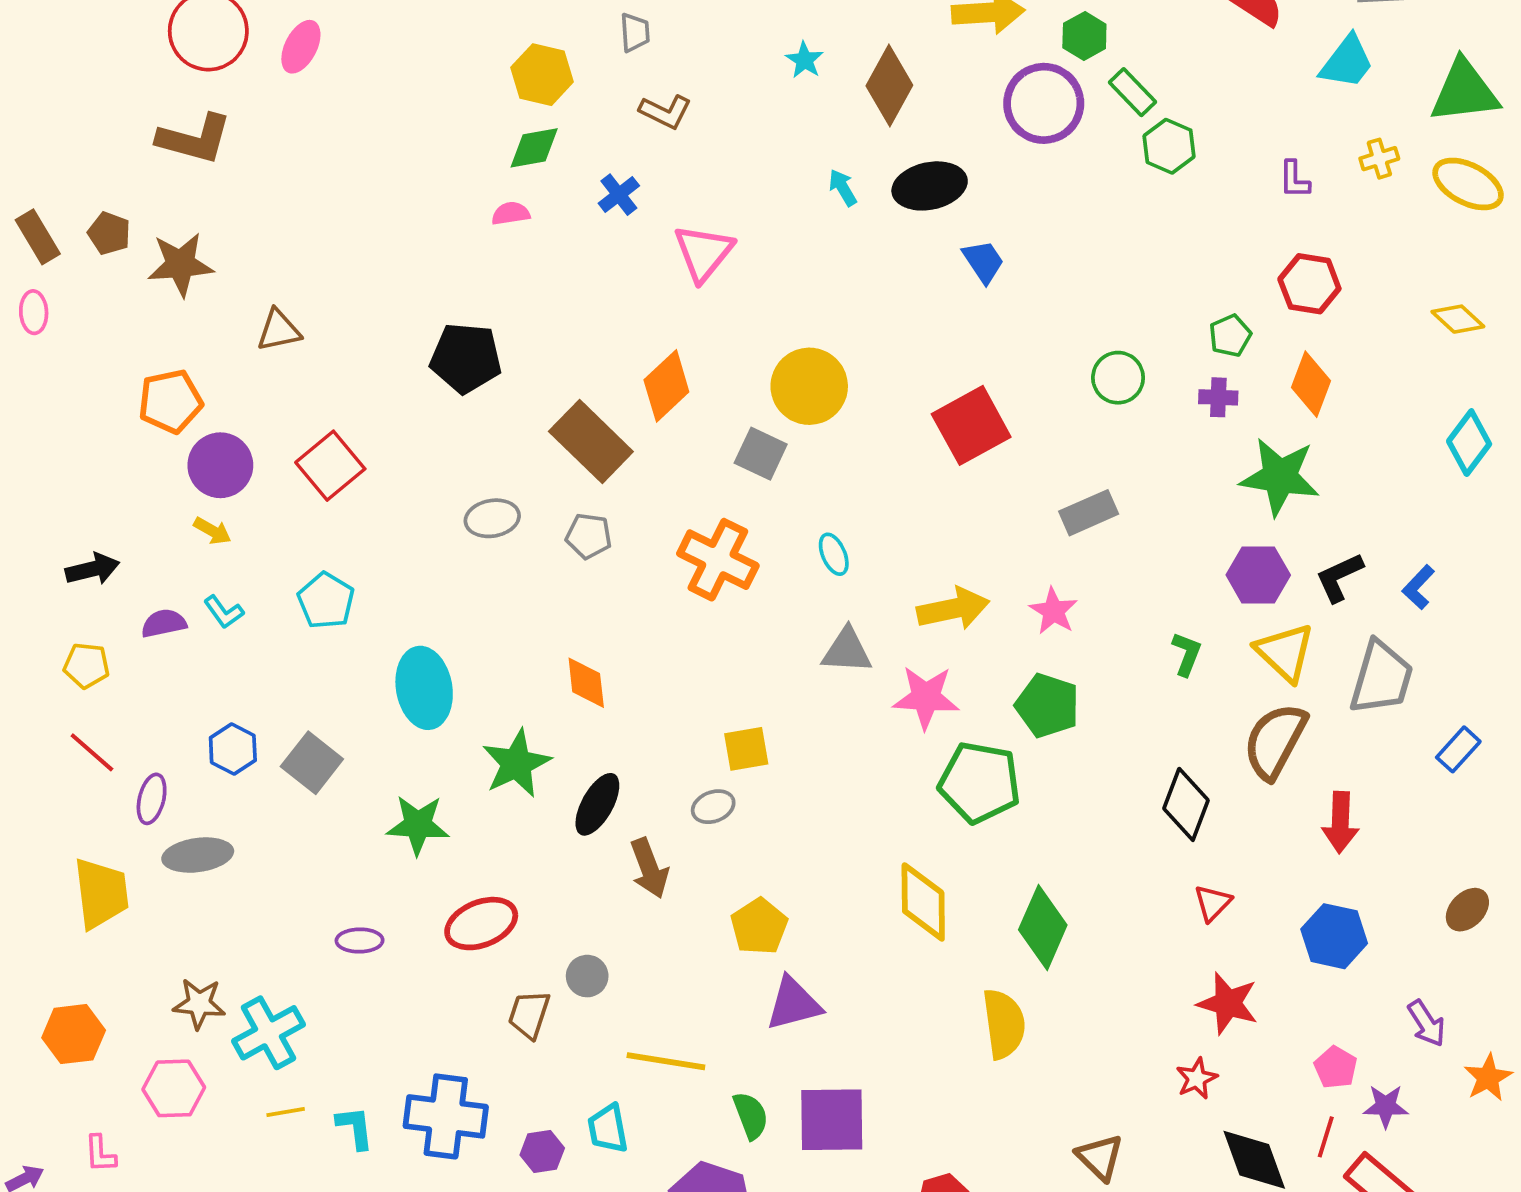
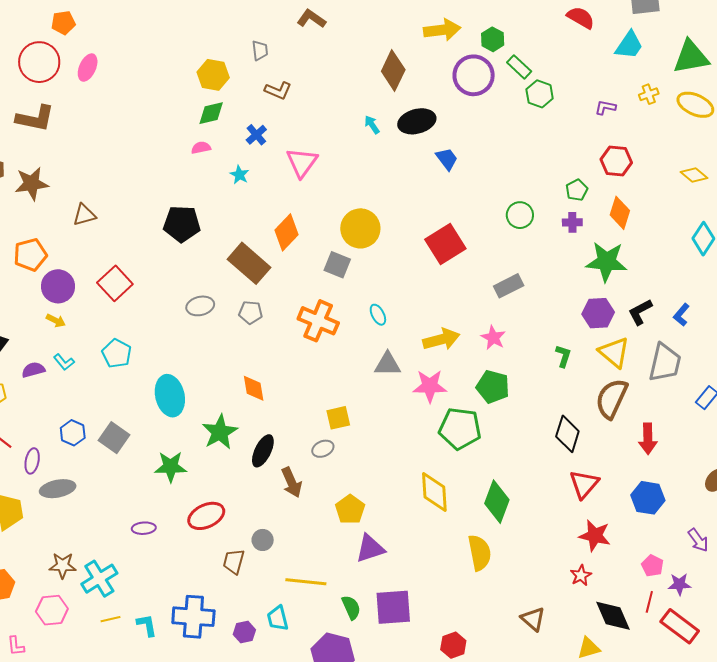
cyan star: (805, 60) -> (239, 175), moved
purple L-shape: (1294, 180) -> (605, 107), turned 105
red triangle: (1213, 903) -> (584, 484), size x1.5

